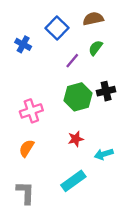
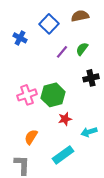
green semicircle: (96, 48) -> (82, 49), moved
green hexagon: (78, 97) -> (53, 95), moved
orange semicircle: (27, 148) -> (31, 137), moved

